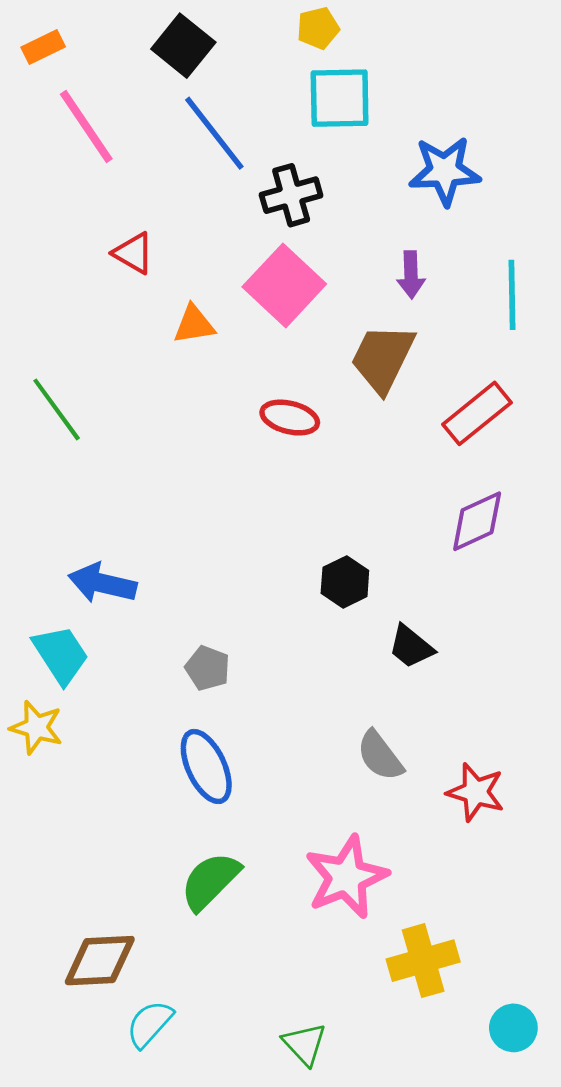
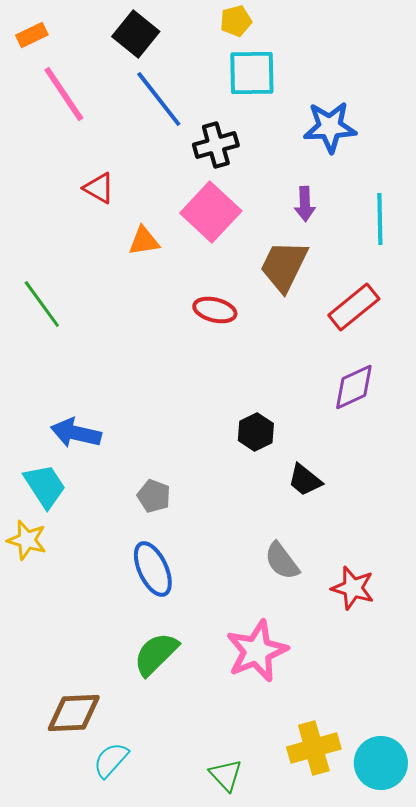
yellow cross: (423, 961) -> (314, 748), moved
cyan circle: (513, 1028) -> (381, 763), size x1.5

